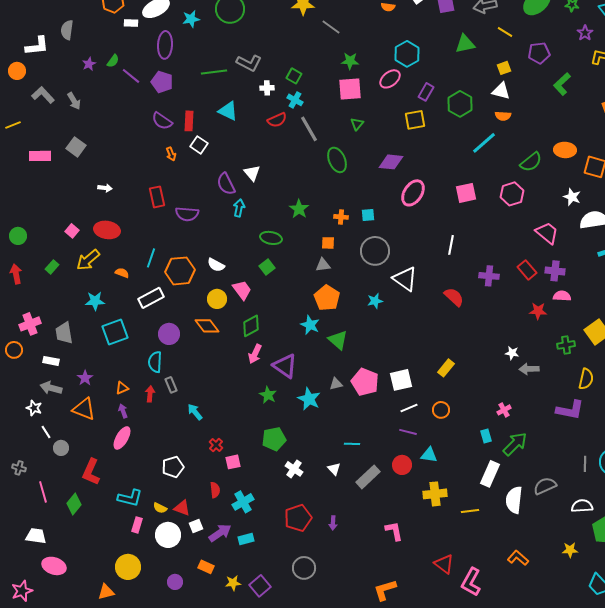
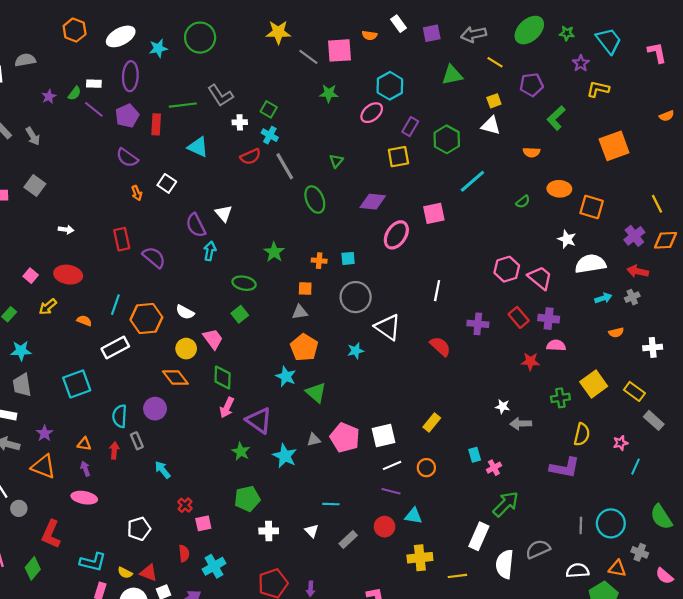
white rectangle: (131, 23) -> (94, 84), moved
gray semicircle: (67, 30) -> (25, 60), turned 72
gray L-shape: (249, 63) -> (220, 95), turned 30
purple pentagon: (162, 82) -> (127, 116), turned 30
pink square: (350, 89) -> (339, 50), moved
orange semicircle: (503, 116) -> (531, 152), moved
red rectangle: (189, 121) -> (156, 124), moved
green semicircle: (531, 162) -> (523, 202), size x0.6
pink square: (466, 193) -> (434, 213), moved
pink hexagon: (512, 194) -> (507, 269), moved
purple semicircle: (187, 214) -> (154, 257), turned -145
yellow arrow: (88, 260) -> (48, 307), size x0.7
cyan star: (95, 301) -> (21, 351), moved
green diamond: (251, 326) -> (223, 378), turned -60
purple circle: (169, 334) -> (155, 409), moved
orange triangle: (122, 388) -> (84, 444), turned 32
cyan rectangle: (486, 436) -> (475, 455), moved
pink ellipse: (122, 438) -> (84, 498), turned 70
white cross: (294, 469) -> (269, 531), turned -36
gray rectangle: (368, 477) -> (348, 539), size x0.7

